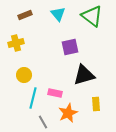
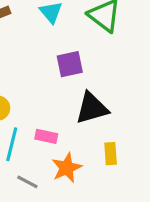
gray line: (43, 122) -> (27, 182), turned -32

